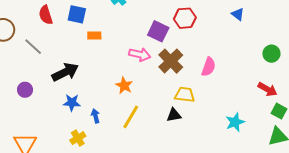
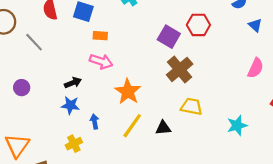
pink arrow: (140, 55) -> (101, 61), moved
pink semicircle: (209, 67) -> (256, 68), moved
black arrow: (65, 72) -> (73, 83), moved, size x0.6
orange star: (124, 85) -> (128, 92), size x1.4
black triangle: (174, 115) -> (163, 128), moved
cyan star: (235, 122) -> (237, 125), moved

